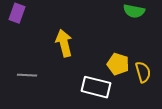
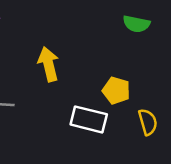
yellow semicircle: (143, 72) -> (148, 122), moved

